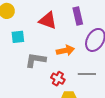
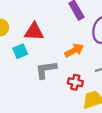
red triangle: (48, 20) -> (34, 32), moved

